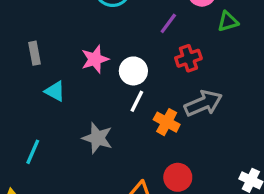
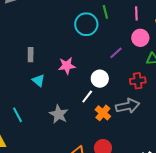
red cross: (188, 58) -> (138, 81), moved
white circle: (133, 71) -> (100, 79), moved
cyan line: (33, 152) -> (17, 115), turned -63

